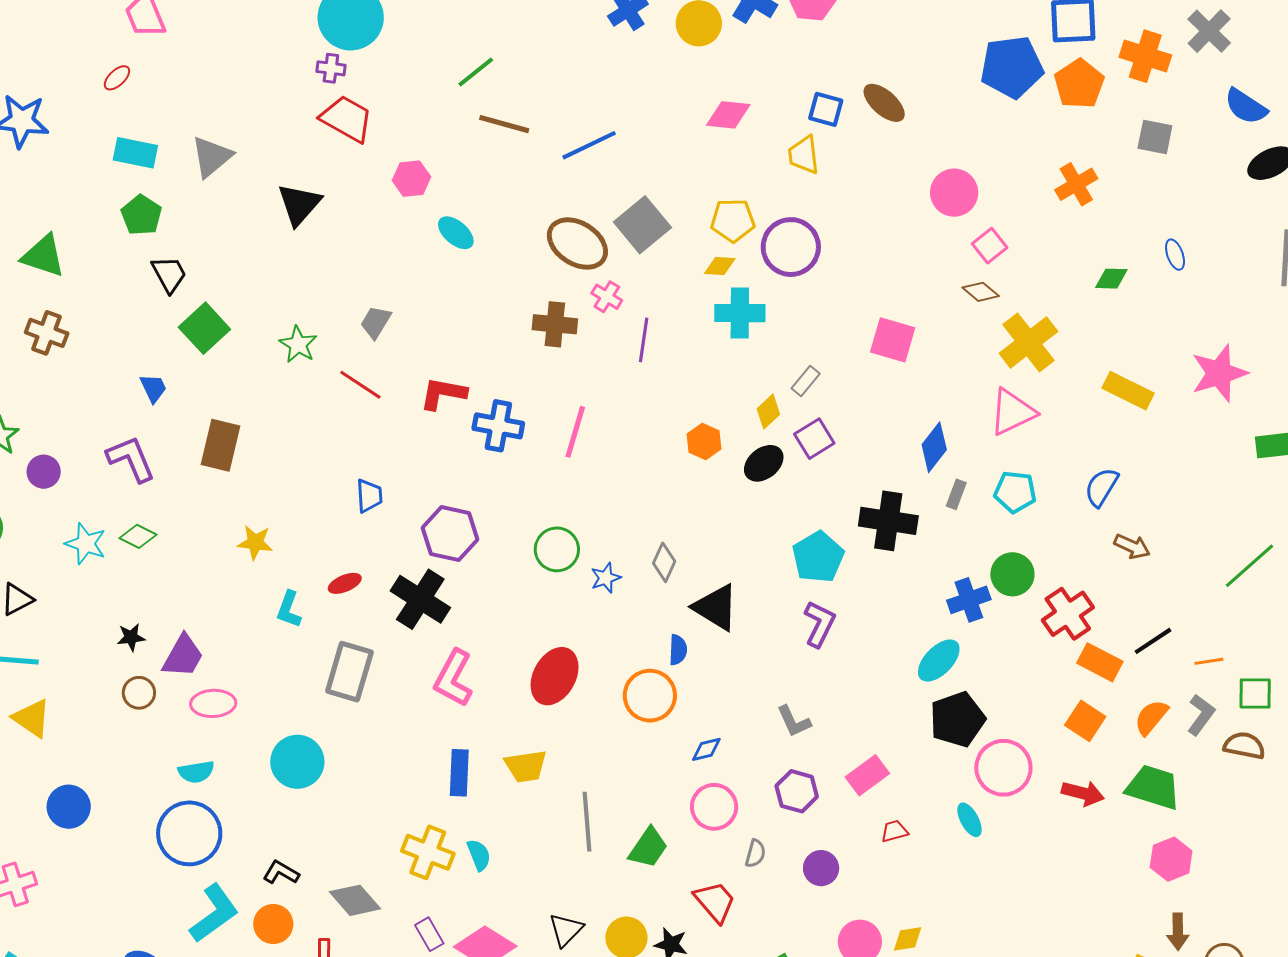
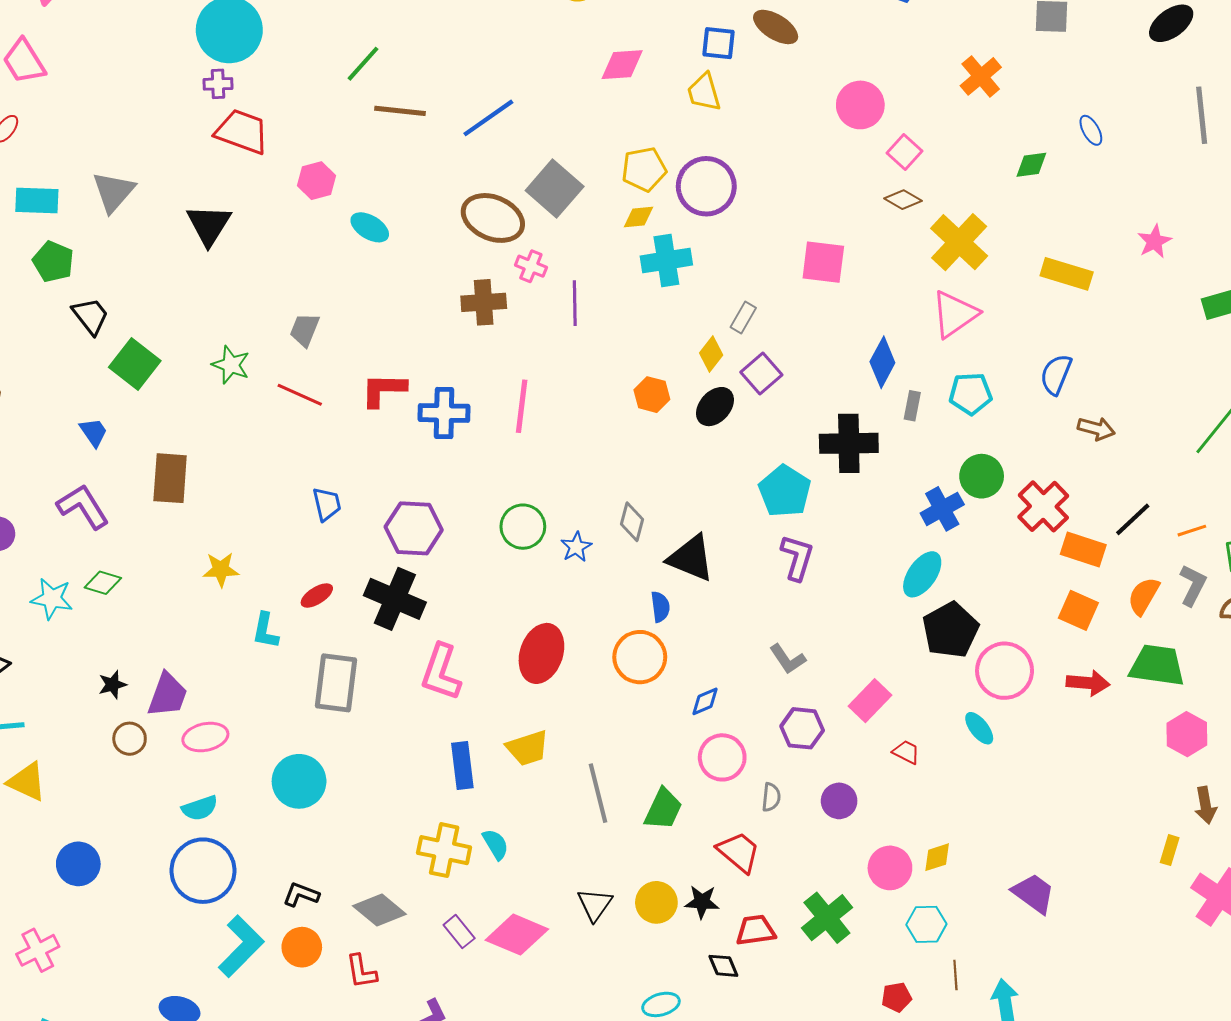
pink star: (1219, 373) -> (1154, 241), size x0.6
red trapezoid: (894, 831) -> (906, 752), turned 52

